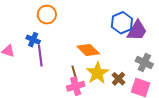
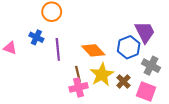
blue hexagon: (122, 23) -> (129, 47), moved
purple trapezoid: (137, 31) -> (145, 32), turned -60
purple line: (40, 56) -> (58, 49), moved

